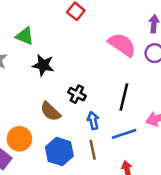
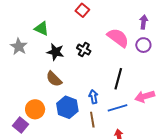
black cross: (77, 94) -> (84, 50), moved
brown semicircle: (50, 111) -> (54, 79), moved
blue hexagon: (59, 151) -> (67, 107), moved

